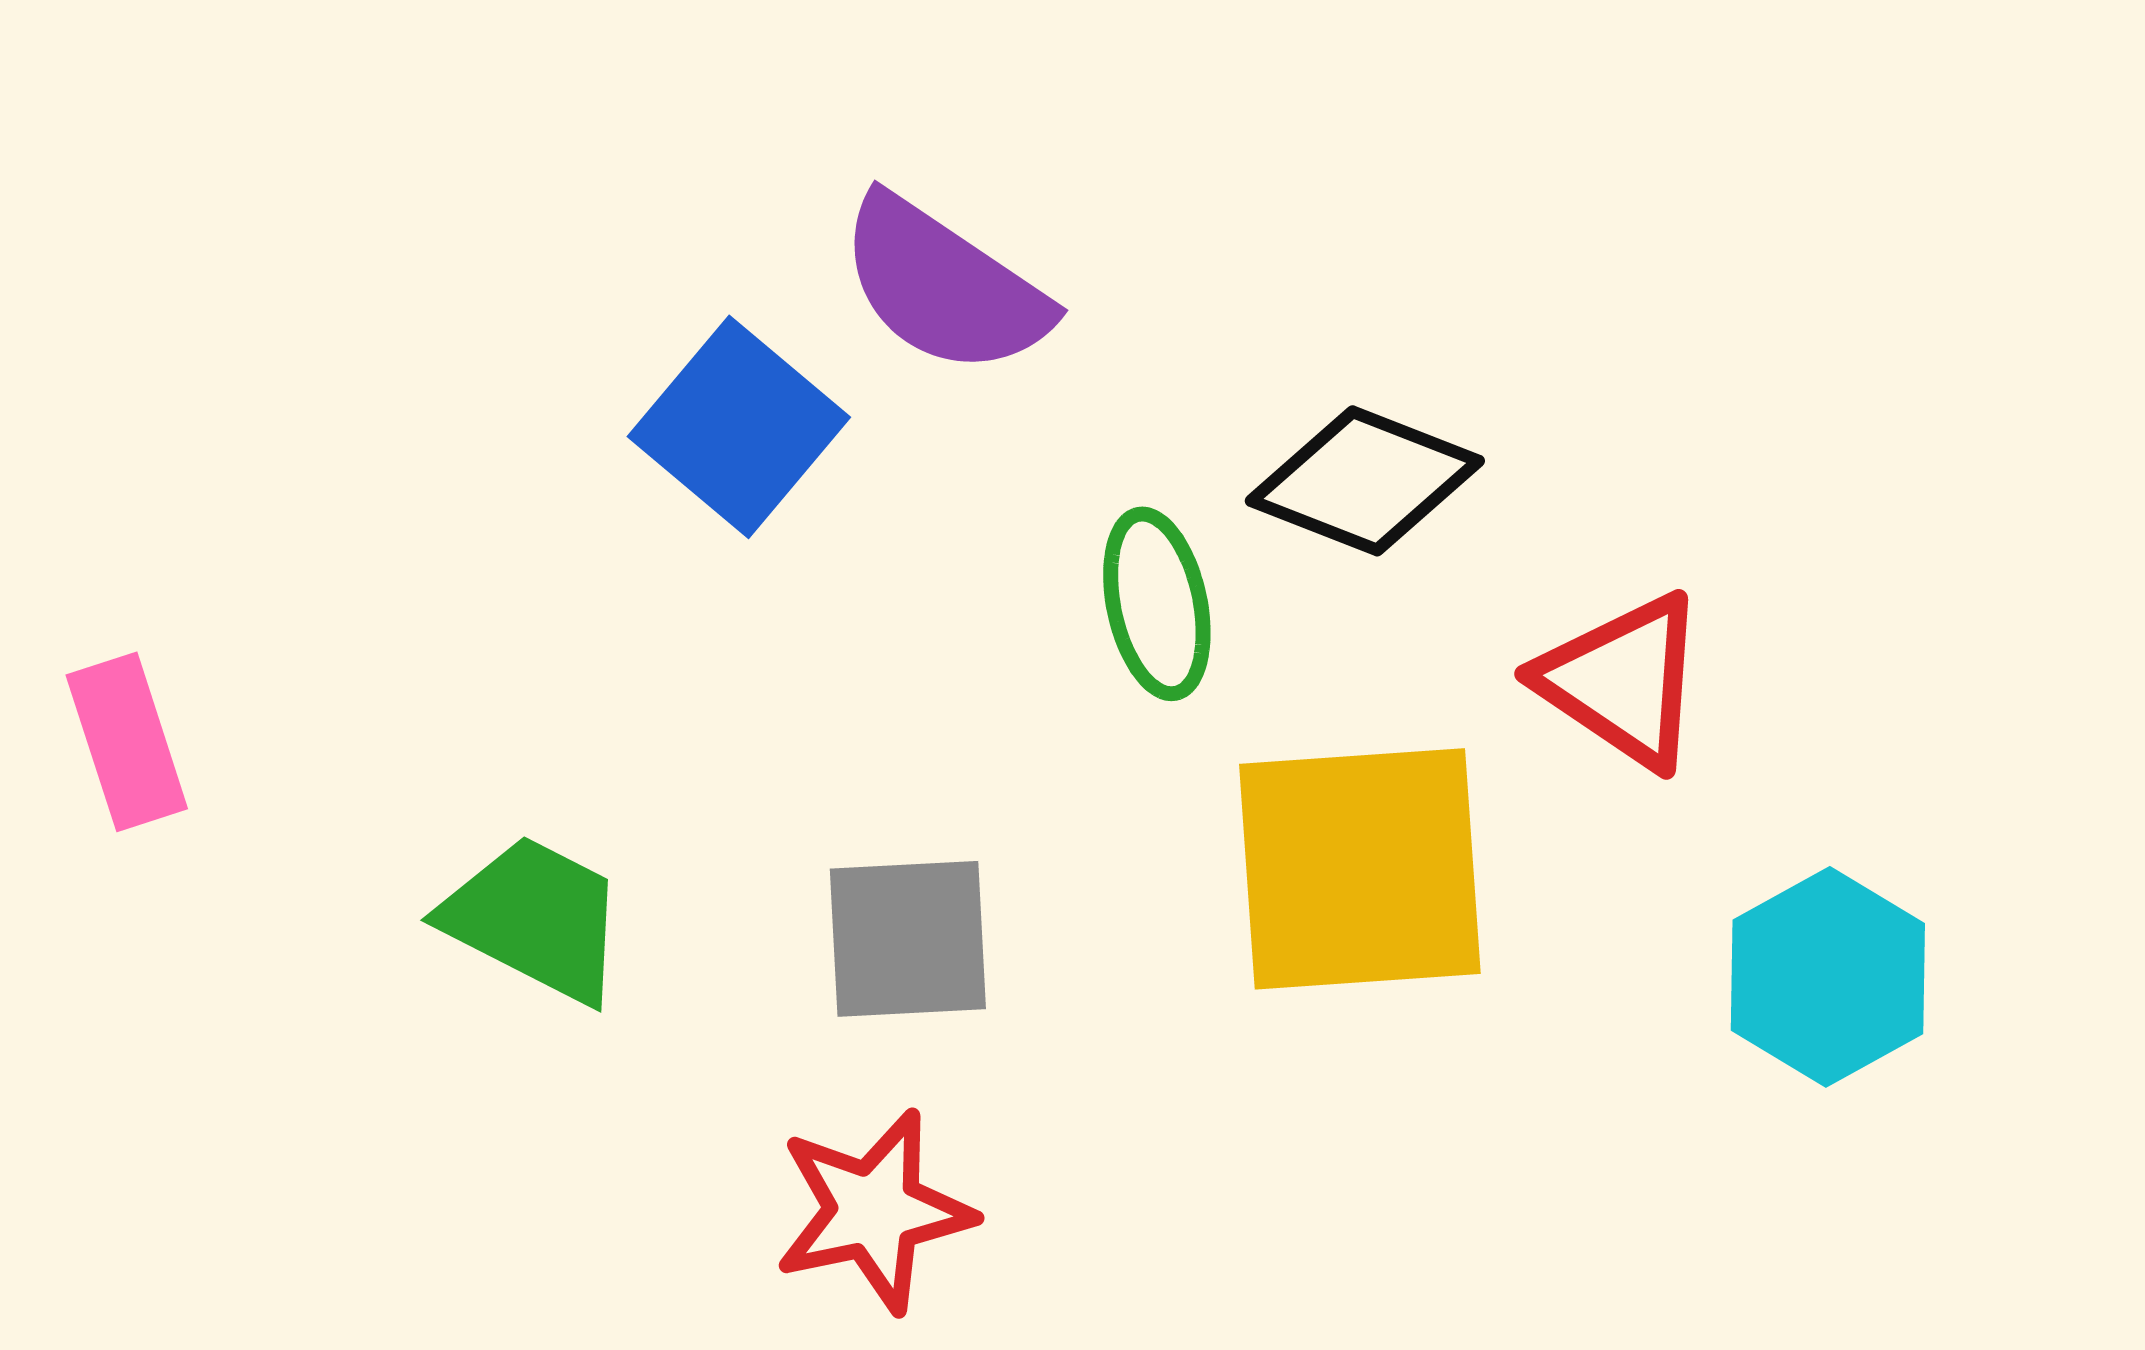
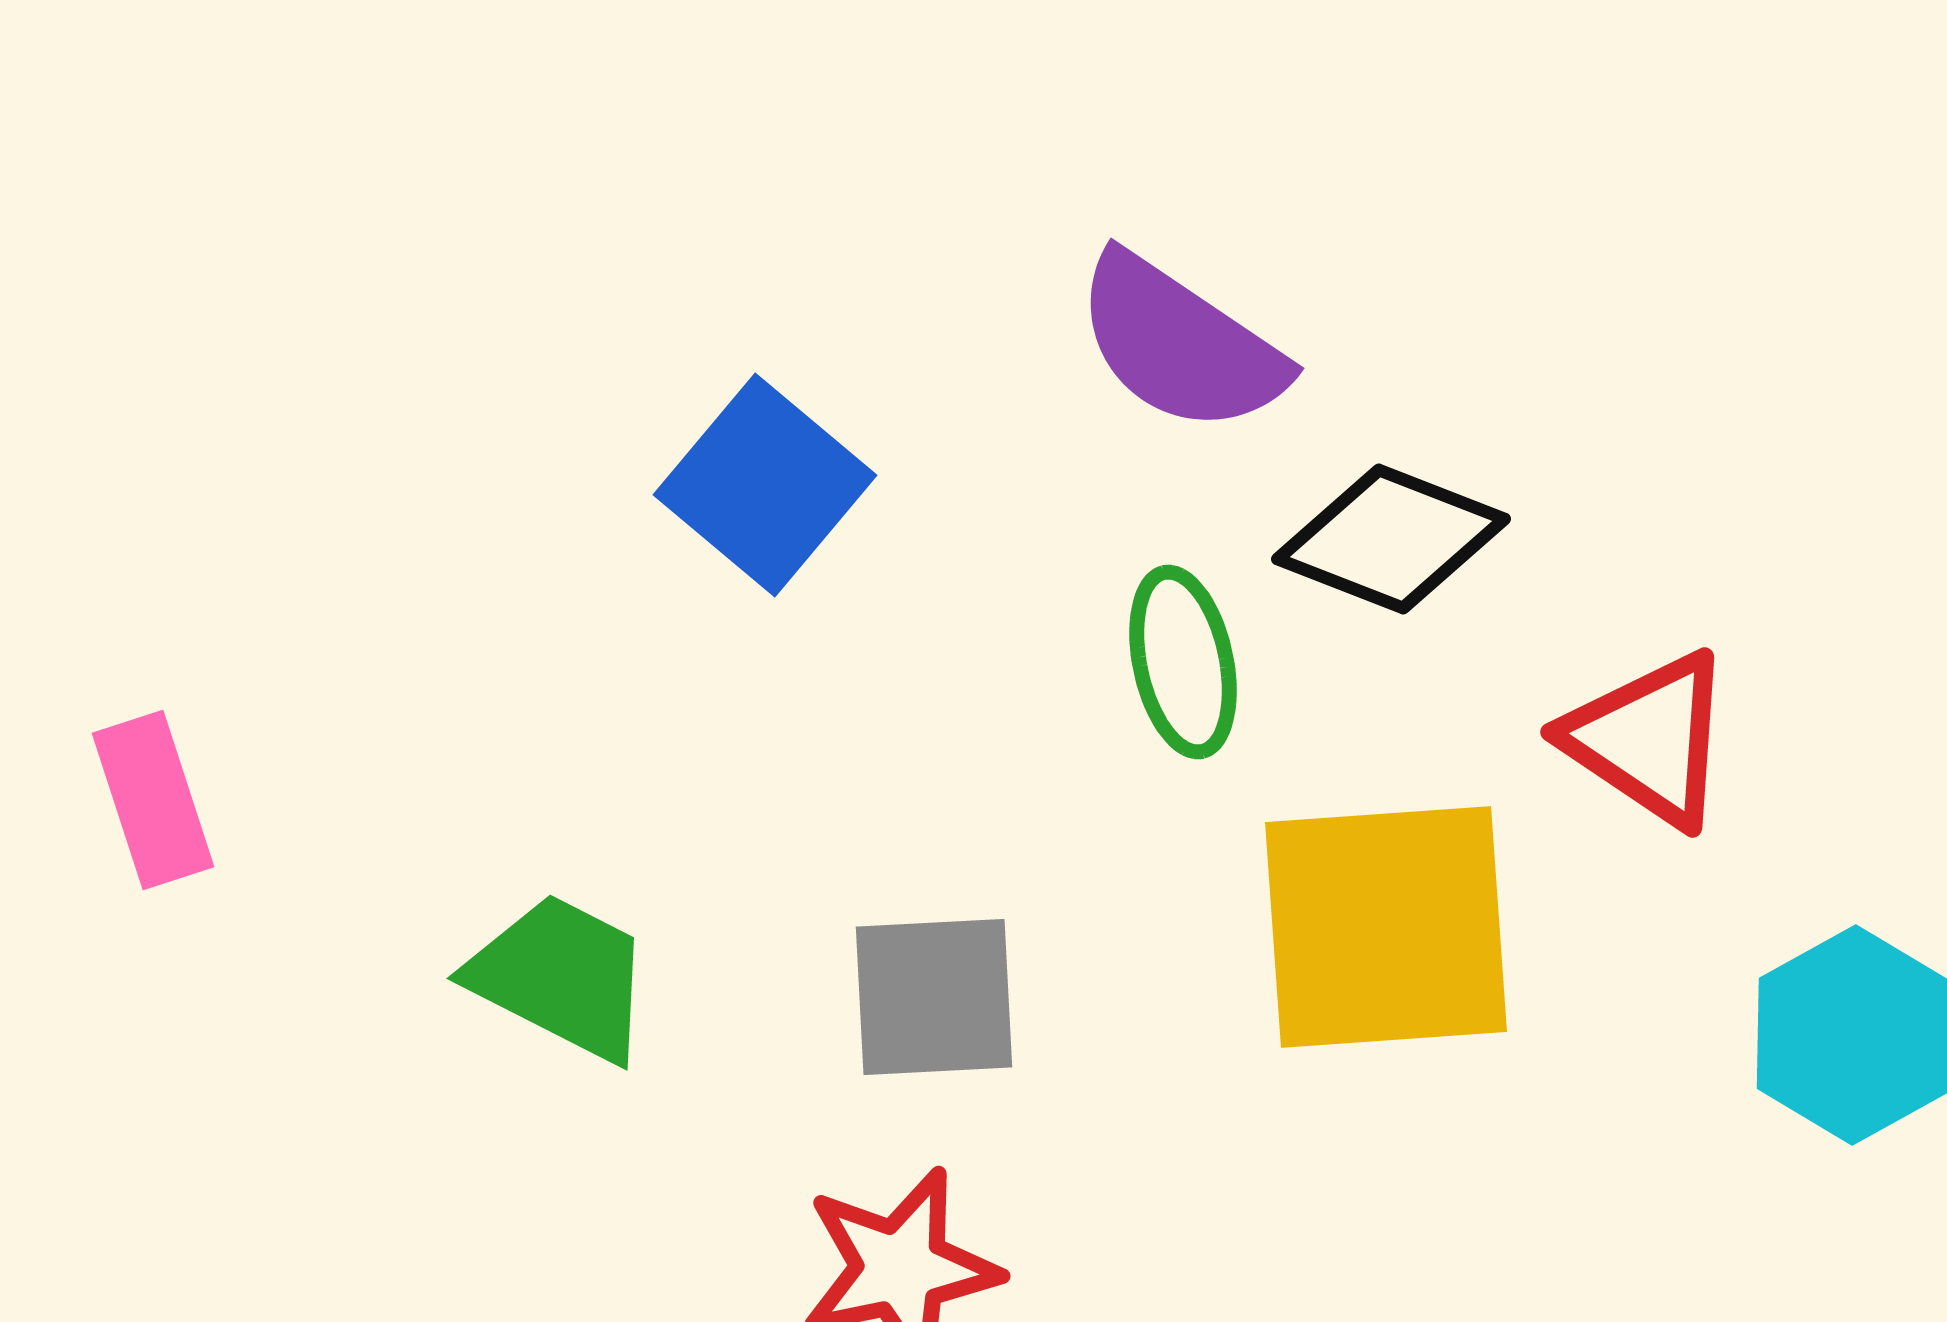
purple semicircle: (944, 286) -> (1180, 344), moved

